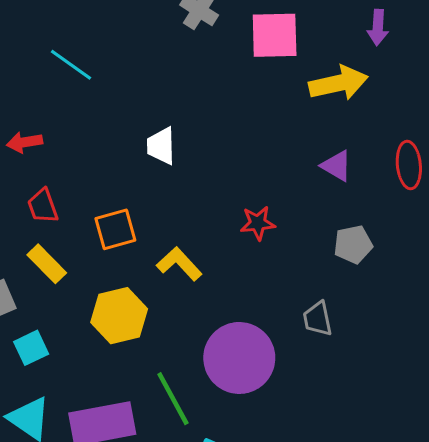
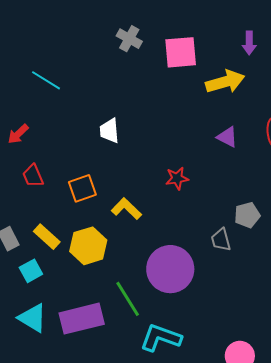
red arrow: (24, 142) -> (18, 134), turned -30
gray pentagon: (353, 244) -> (247, 215), moved
yellow rectangle: (47, 264) -> (47, 237), moved

